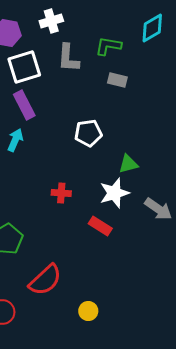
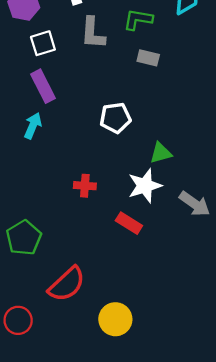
white square: (24, 67) -> (43, 43), size x0.7
yellow circle: (88, 311) -> (115, 319), size x1.5

